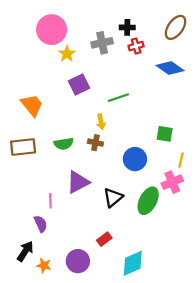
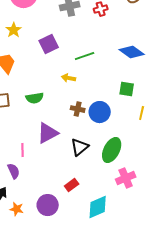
yellow star: (67, 54) -> (14, 30), moved
blue diamond: (170, 68) -> (132, 52), moved
yellow arrow: (101, 122) -> (69, 78), turned 112
brown cross: (95, 143) -> (78, 109), moved
pink cross: (172, 182) -> (126, 178), moved

